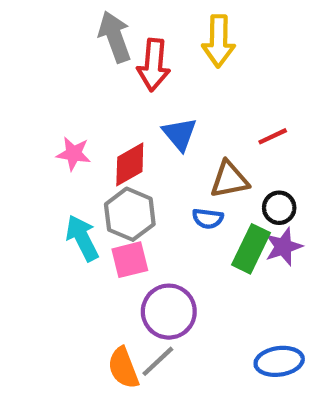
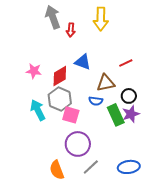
red arrow: (154, 65) -> (71, 30), size x0.6
blue triangle: (180, 134) -> (83, 62), turned -30
green rectangle: (251, 249) -> (116, 115), turned -50
pink square: (130, 260) -> (71, 115), moved, turned 30
gray line: (158, 361) -> (91, 167), moved

